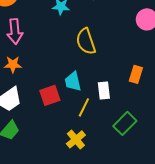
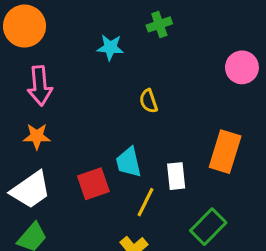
yellow semicircle: (86, 41) -> (149, 101), size x0.6
orange rectangle: (136, 74) -> (225, 152), size x1.5

